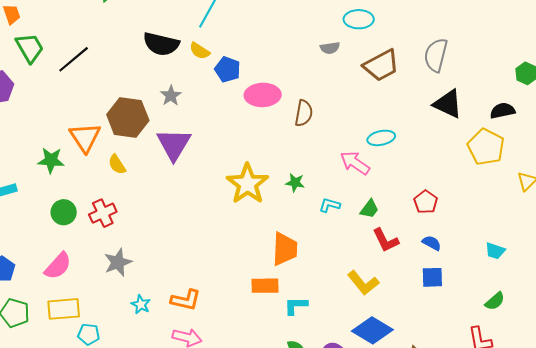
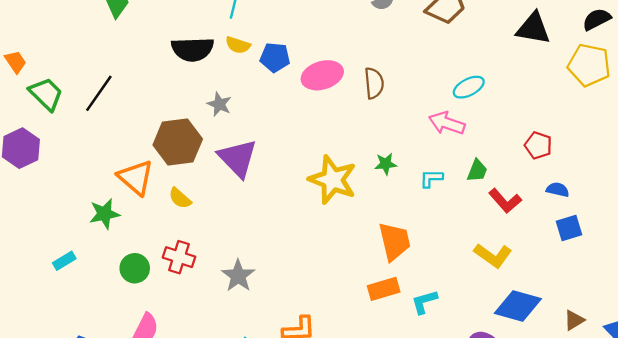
red cross: (103, 213) -> (179, 257), turned -32
gray star: (118, 262) -> (238, 276), moved

